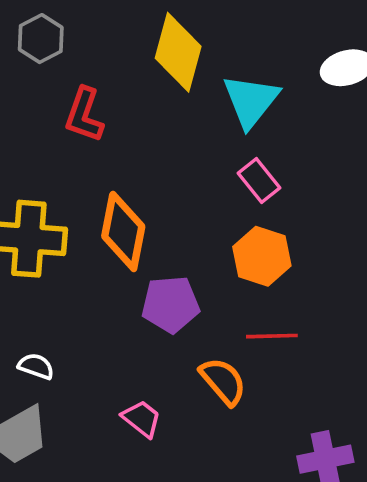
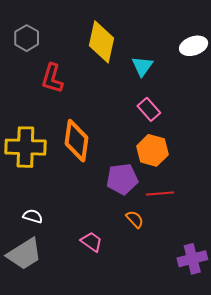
cyan triangle: (251, 101) -> (142, 66), size x0.7
purple pentagon: (171, 304) -> (122, 179), moved
orange semicircle: (223, 381) -> (135, 219), size x0.7

